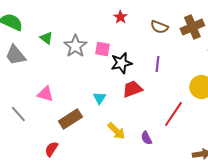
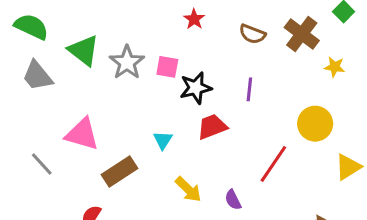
brown cross: (192, 27) -> (302, 34), turned -30
green triangle: (46, 38) -> (84, 50), size x1.6
pink triangle: (45, 94) -> (82, 134), size x1.4

